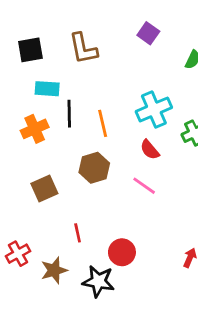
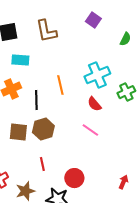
black line: (69, 114) -> (36, 100), moved
brown hexagon: (94, 168) -> (43, 129), moved
brown square: (44, 189) -> (18, 132), turned 30

